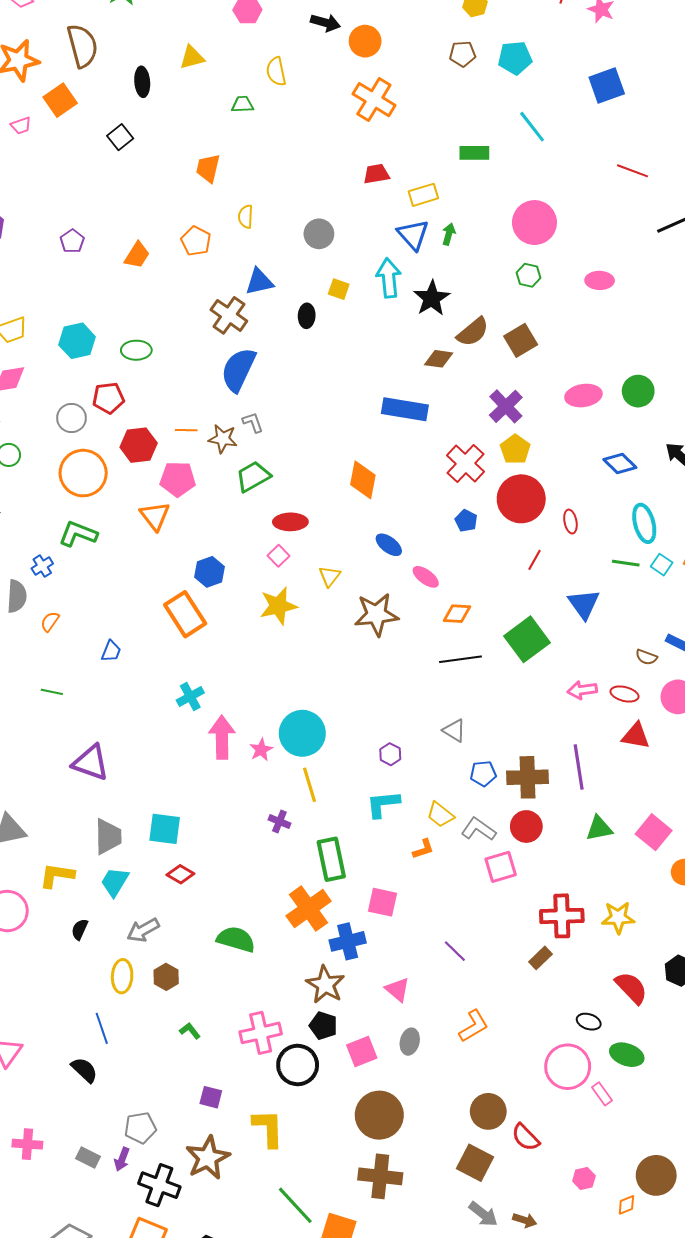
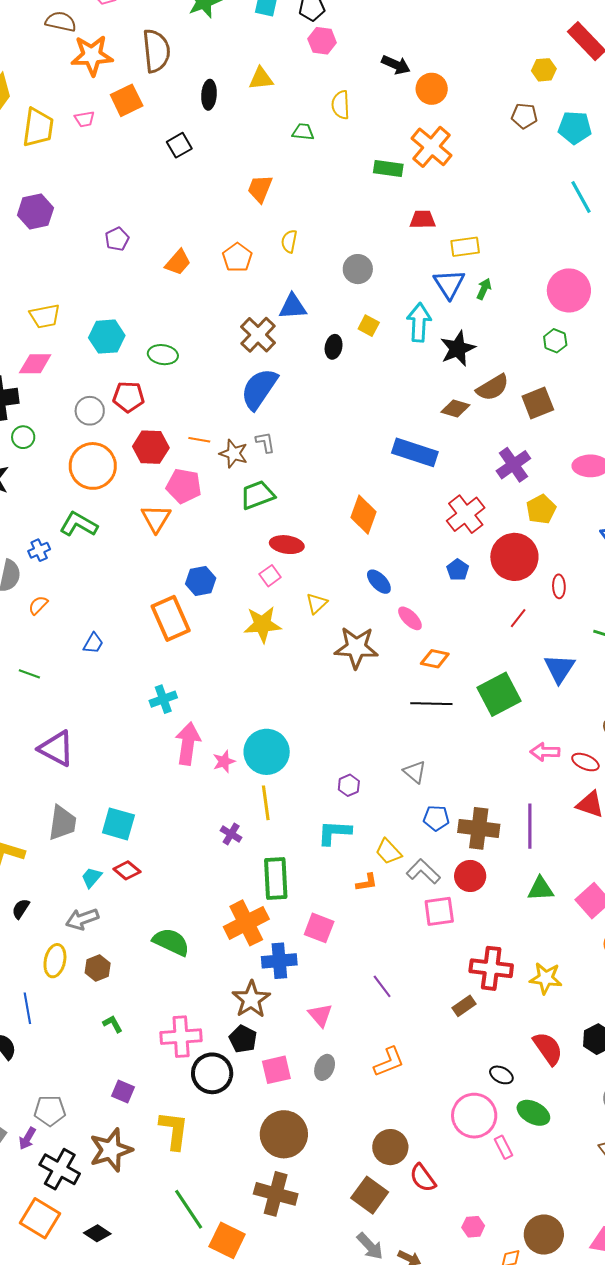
green rectangle: (474, 153) -> (388, 169), moved
yellow pentagon: (515, 449) -> (541, 509), moved
cyan trapezoid: (115, 882) -> (91, 878), moved, size x0.7

